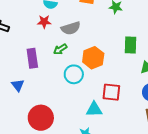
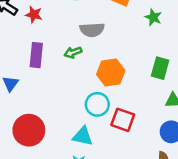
red star: (44, 22) -> (34, 15), moved
cyan circle: (74, 74) -> (97, 104), moved
cyan triangle: (94, 109) -> (83, 136), moved

